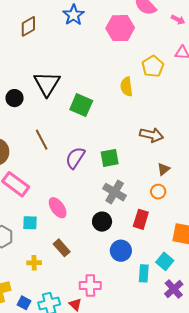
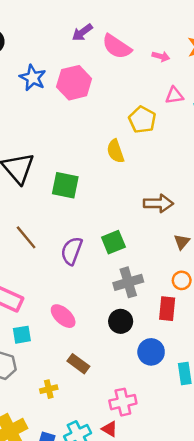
pink hexagon: (120, 28) -> (74, 83), moved
gray cross: (115, 192) -> (128, 282), turned -35
orange circle: (158, 192) -> (182, 280), moved
cyan square: (30, 223) -> (22, 335), moved

